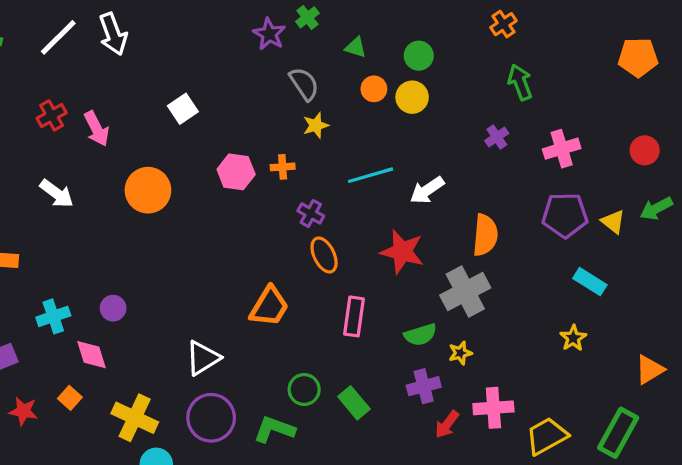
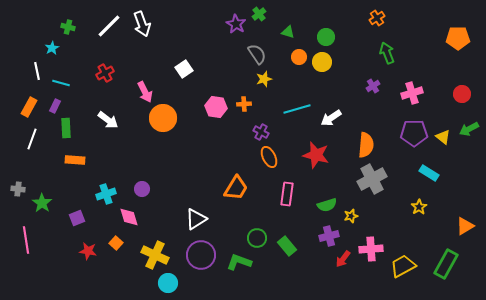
pink arrow: (96, 129) -> (145, 92), moved
gray cross: (465, 292) -> (372, 179), moved

